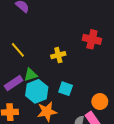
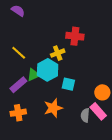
red cross: (92, 39) -> (75, 36), moved
cyan hexagon: (37, 91) -> (48, 70), moved

